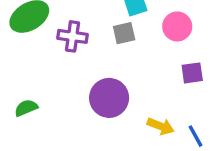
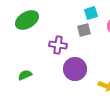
purple cross: (73, 36) -> (58, 45), moved

